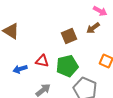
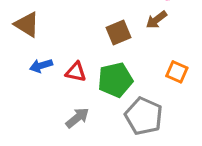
blue arrow: (20, 69) -> (41, 66), moved

